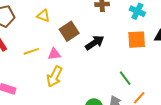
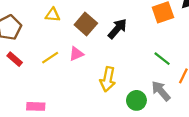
yellow arrow: (54, 76) -> (108, 79), moved

